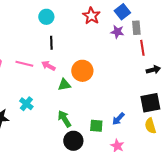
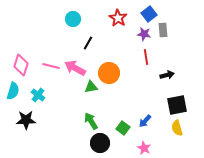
black line: (51, 43) -> (88, 43), moved, turned 32
red line: (142, 48) -> (146, 57), moved
pink arrow: (48, 66) -> (75, 68), size x1.5
black arrow: (153, 70) -> (167, 75), moved
cyan cross: (26, 104) -> (38, 95), moved
green square: (96, 126) -> (123, 128), turned 32

